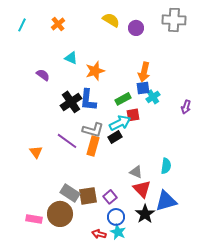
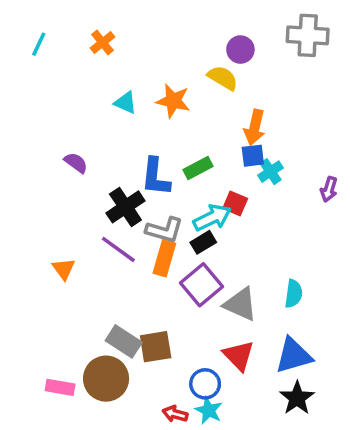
yellow semicircle: (111, 20) -> (223, 78), moved
orange star: (95, 71) -> (173, 101), moved, turned 30
purple semicircle: (43, 75) -> (76, 163), moved
green rectangle: (123, 99) -> (198, 168), moved
black cross: (71, 102) -> (125, 207), moved
red square: (133, 115) -> (235, 203), turned 32
gray triangle: (136, 172) -> (240, 304), size x1.5
red triangle: (142, 189) -> (239, 356), moved
purple square: (110, 197) -> (202, 285), moved, size x1.6
black star: (145, 214) -> (297, 398), moved

